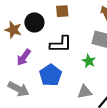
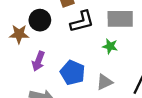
black L-shape: (61, 44) -> (82, 22), moved
gray triangle: (85, 92) -> (104, 82), moved

